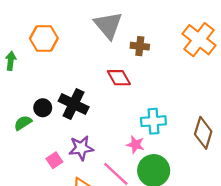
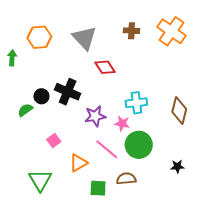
gray triangle: (108, 25) -> (84, 38), moved
brown cross: (140, 46) -> (132, 31), moved
purple star: (81, 148) -> (95, 116), moved

